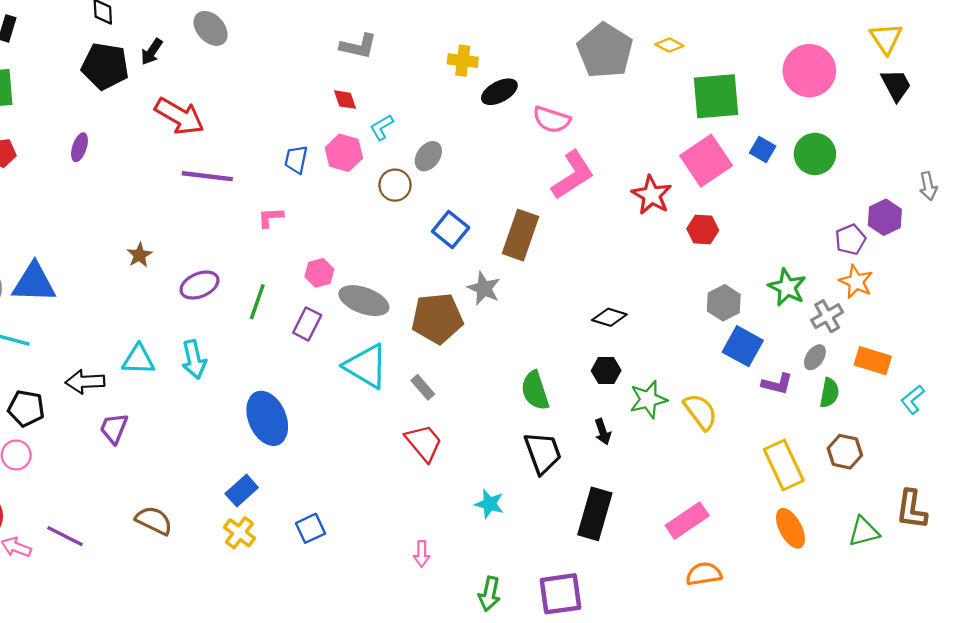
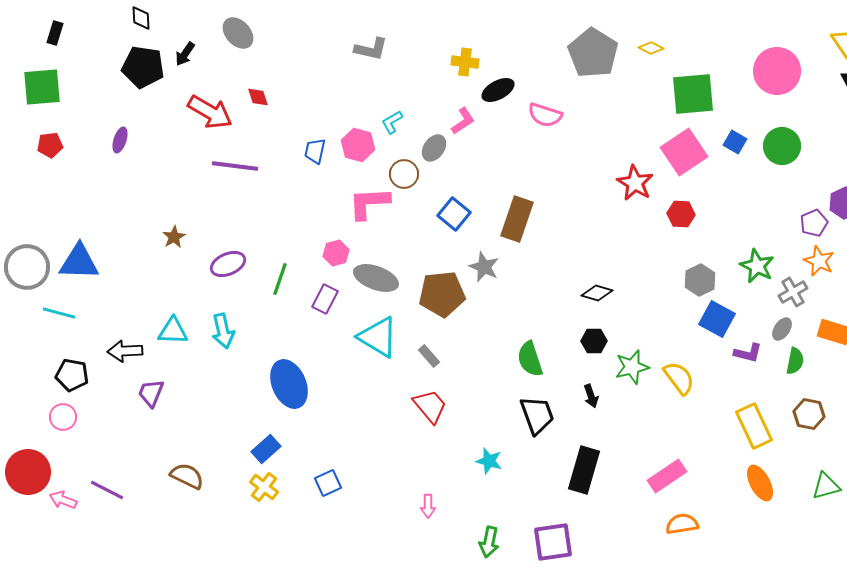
red diamond: (345, 100) -> (258, 97), moved
pink L-shape: (573, 175) -> (463, 121), moved, size x0.6
pink L-shape: (271, 217) -> (369, 203), moved, size x1.8

